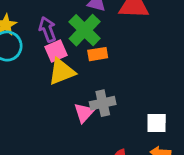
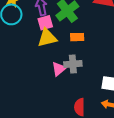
orange rectangle: (98, 54) -> (77, 37), moved

